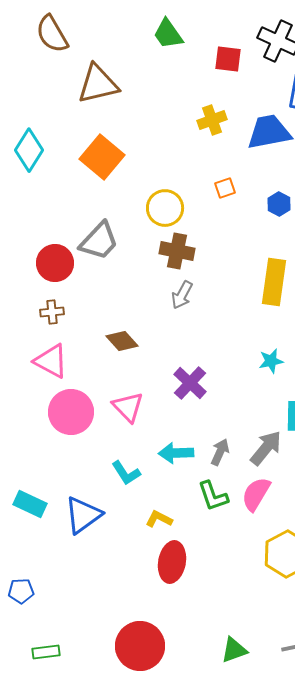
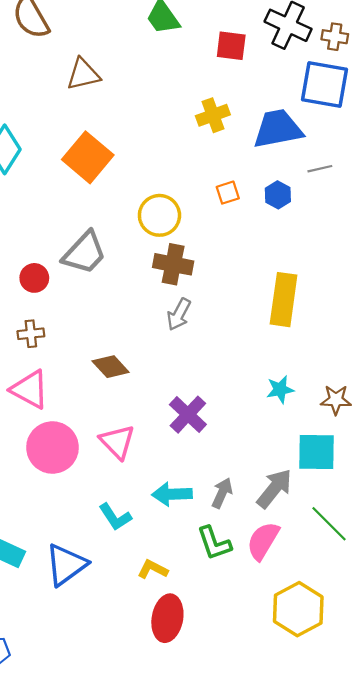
brown triangle: (98, 84) -> (83, 74), size x0.7
blue hexagon: (279, 204) -> (278, 195), moved
red circle: (55, 263) -> (34, 278), size x0.7

